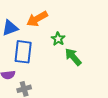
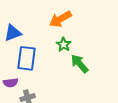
orange arrow: (37, 19) -> (60, 19), moved

